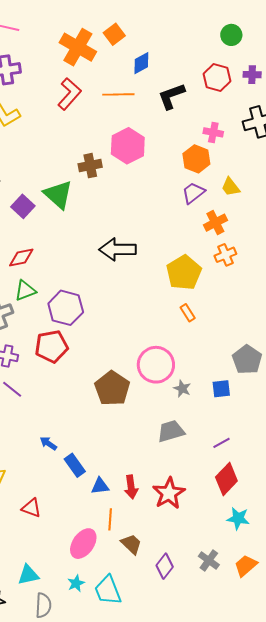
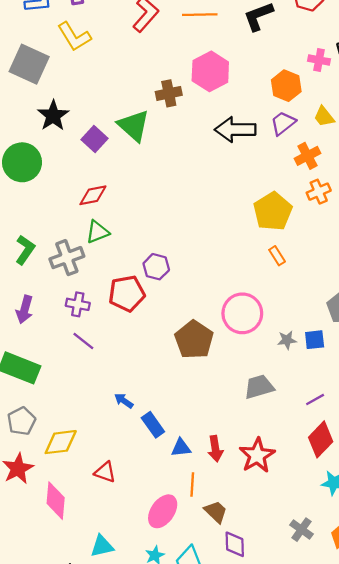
pink cross: (213, 132) -> (319, 60), moved
black arrow: (118, 249) -> (235, 130), moved
purple hexagon: (66, 308) -> (156, 267), moved, size x0.7
gray star: (182, 389) -> (287, 340), moved, turned -30
purple diamond: (165, 566) -> (235, 544), moved, turned -40

